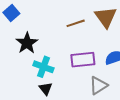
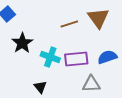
cyan cross: (43, 67) -> (50, 57), moved
gray triangle: (98, 85) -> (91, 84), turned 30

